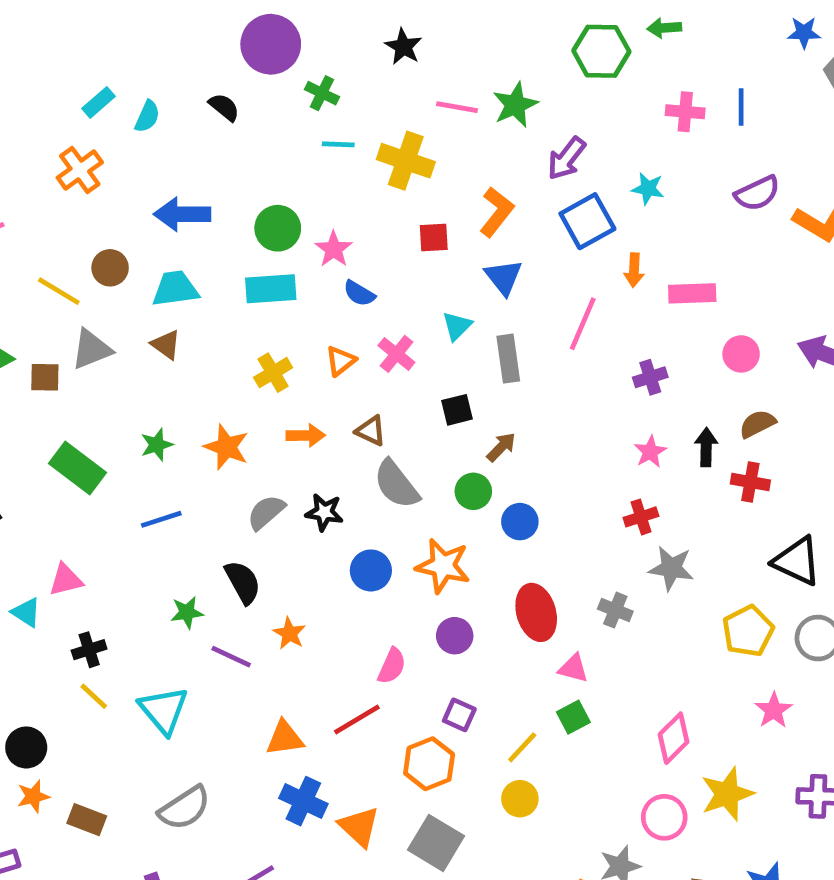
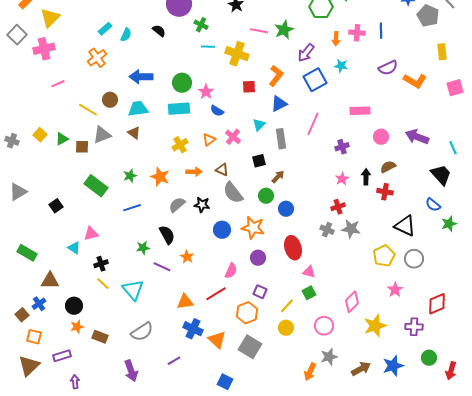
orange arrow: (634, 270) -> (336, 39), moved
blue triangle: (504, 277) -> (279, 104), turned 42
gray cross: (615, 610) -> (327, 230), moved
pink circle: (664, 817) -> (324, 326), moved

